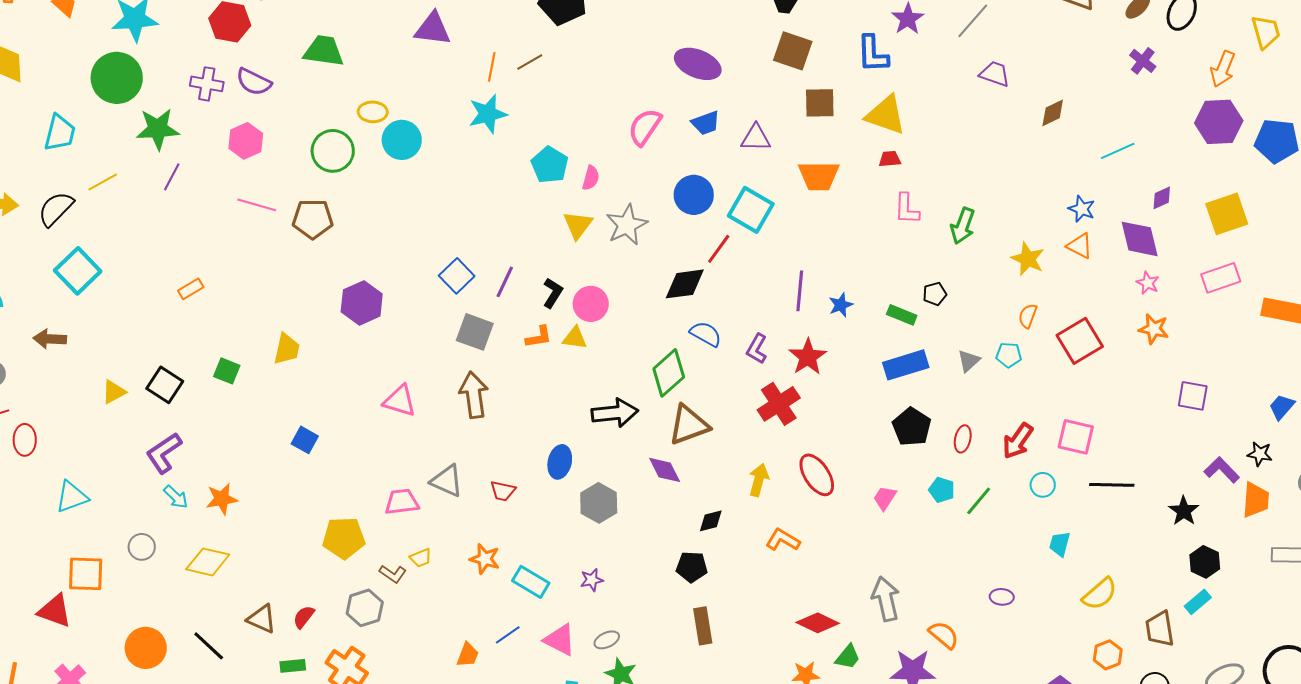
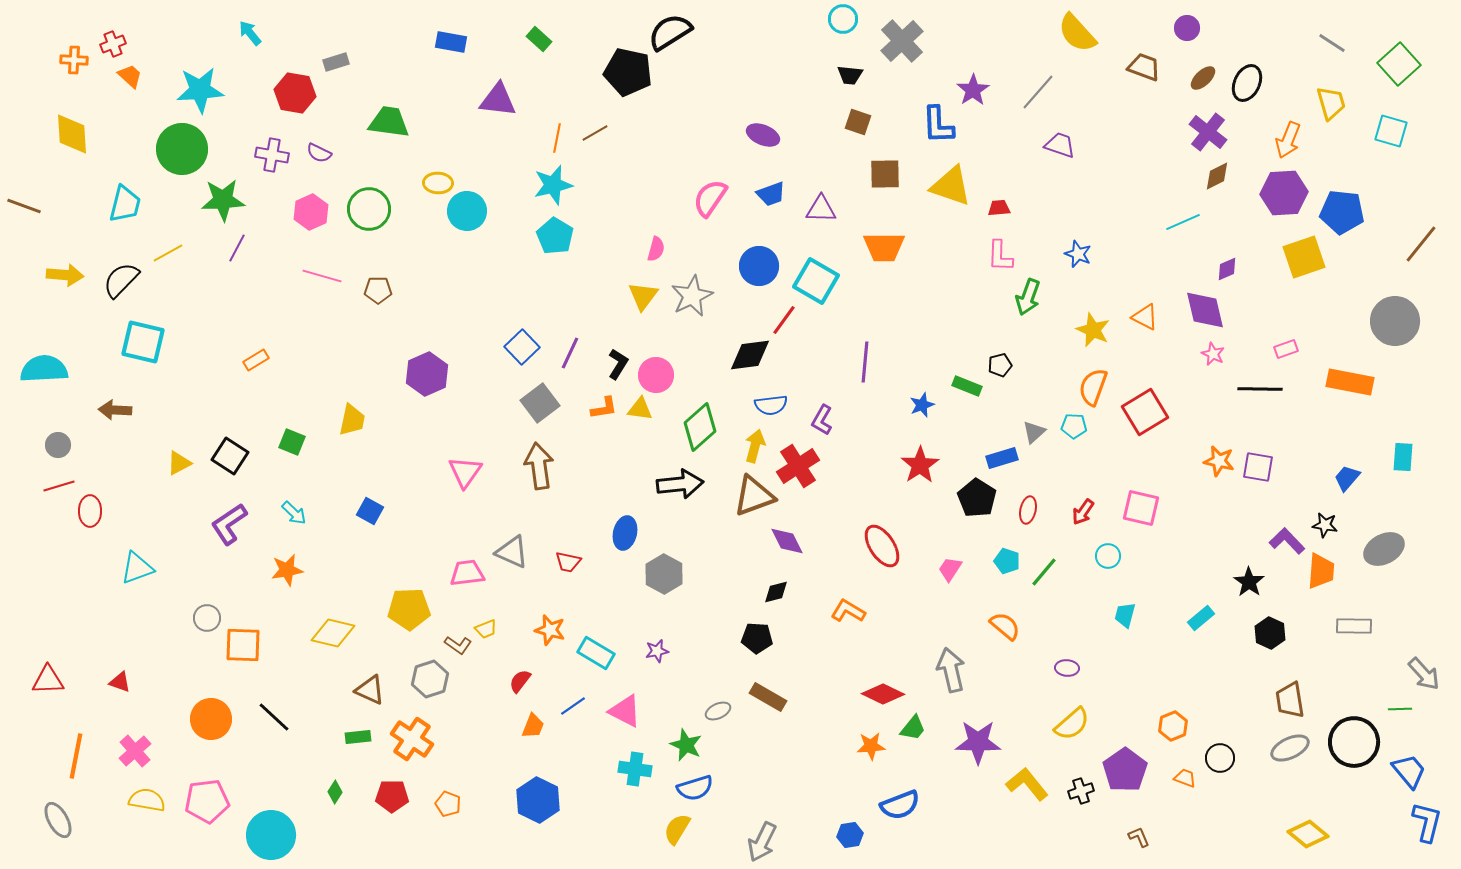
brown square: (793, 51) -> (858, 122), size x0.7
purple cross: (1143, 61) -> (1208, 132), size x1.4
purple ellipse: (698, 64) -> (763, 135), size x0.7
purple semicircle: (254, 82) -> (319, 153), size x0.7
brown diamond: (1053, 113) -> (1217, 176), moved
green circle: (333, 151) -> (369, 209), moved
red trapezoid: (890, 159) -> (999, 208), moved
cyan pentagon: (550, 165) -> (555, 236), moved
pink L-shape: (907, 209) -> (1000, 256), moved
blue star: (1082, 209) -> (1078, 254), moved
yellow square: (1227, 214) -> (1304, 257), moved
brown pentagon: (313, 219) -> (378, 290), size x0.7
cyan square: (78, 271) -> (143, 342), turned -33
pink rectangle: (1221, 278) -> (1286, 349), size x0.6
blue star: (841, 305) -> (922, 405), moved
orange semicircle: (1028, 316) -> (1093, 387), size x1.5
orange star: (1154, 329) -> (1219, 461), moved
gray square: (475, 332) -> (540, 403), turned 33
blue semicircle: (706, 334) -> (771, 405), turned 144
red star: (808, 357) -> (920, 465), moved
blue rectangle: (906, 365) -> (1002, 458), moved, size x0.7
green diamond: (669, 373) -> (700, 427), moved
pink triangle: (400, 401) -> (465, 472), turned 48
red cross: (779, 404) -> (798, 466), moved
red arrow: (1018, 441) -> (1083, 512), size x0.7
purple diamond: (665, 470) -> (787, 541), moved
yellow arrow: (759, 480) -> (755, 446), moved
black line: (1112, 485) -> (1260, 389), moved
cyan arrow: (176, 497) -> (294, 513), moved
yellow diamond: (208, 562) -> (333, 633), moved
orange square: (86, 574) -> (243, 645), moved
yellow semicircle: (1100, 594) -> (1072, 724), moved
cyan rectangle: (1198, 602) -> (1201, 618), moved
red triangle: (55, 611) -> (120, 682), size x0.6
red semicircle: (304, 617) -> (520, 681), moved
brown triangle: (262, 619) -> (370, 690), moved
brown rectangle: (703, 626) -> (768, 697), turned -51
brown trapezoid: (1160, 629) -> (1290, 700), moved
orange semicircle: (944, 635) -> (1005, 626), moved
gray ellipse: (607, 640) -> (718, 711), moved

